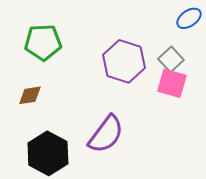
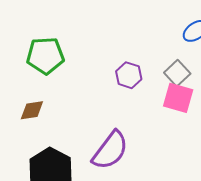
purple hexagon: (124, 61) -> (129, 75), size x0.6

